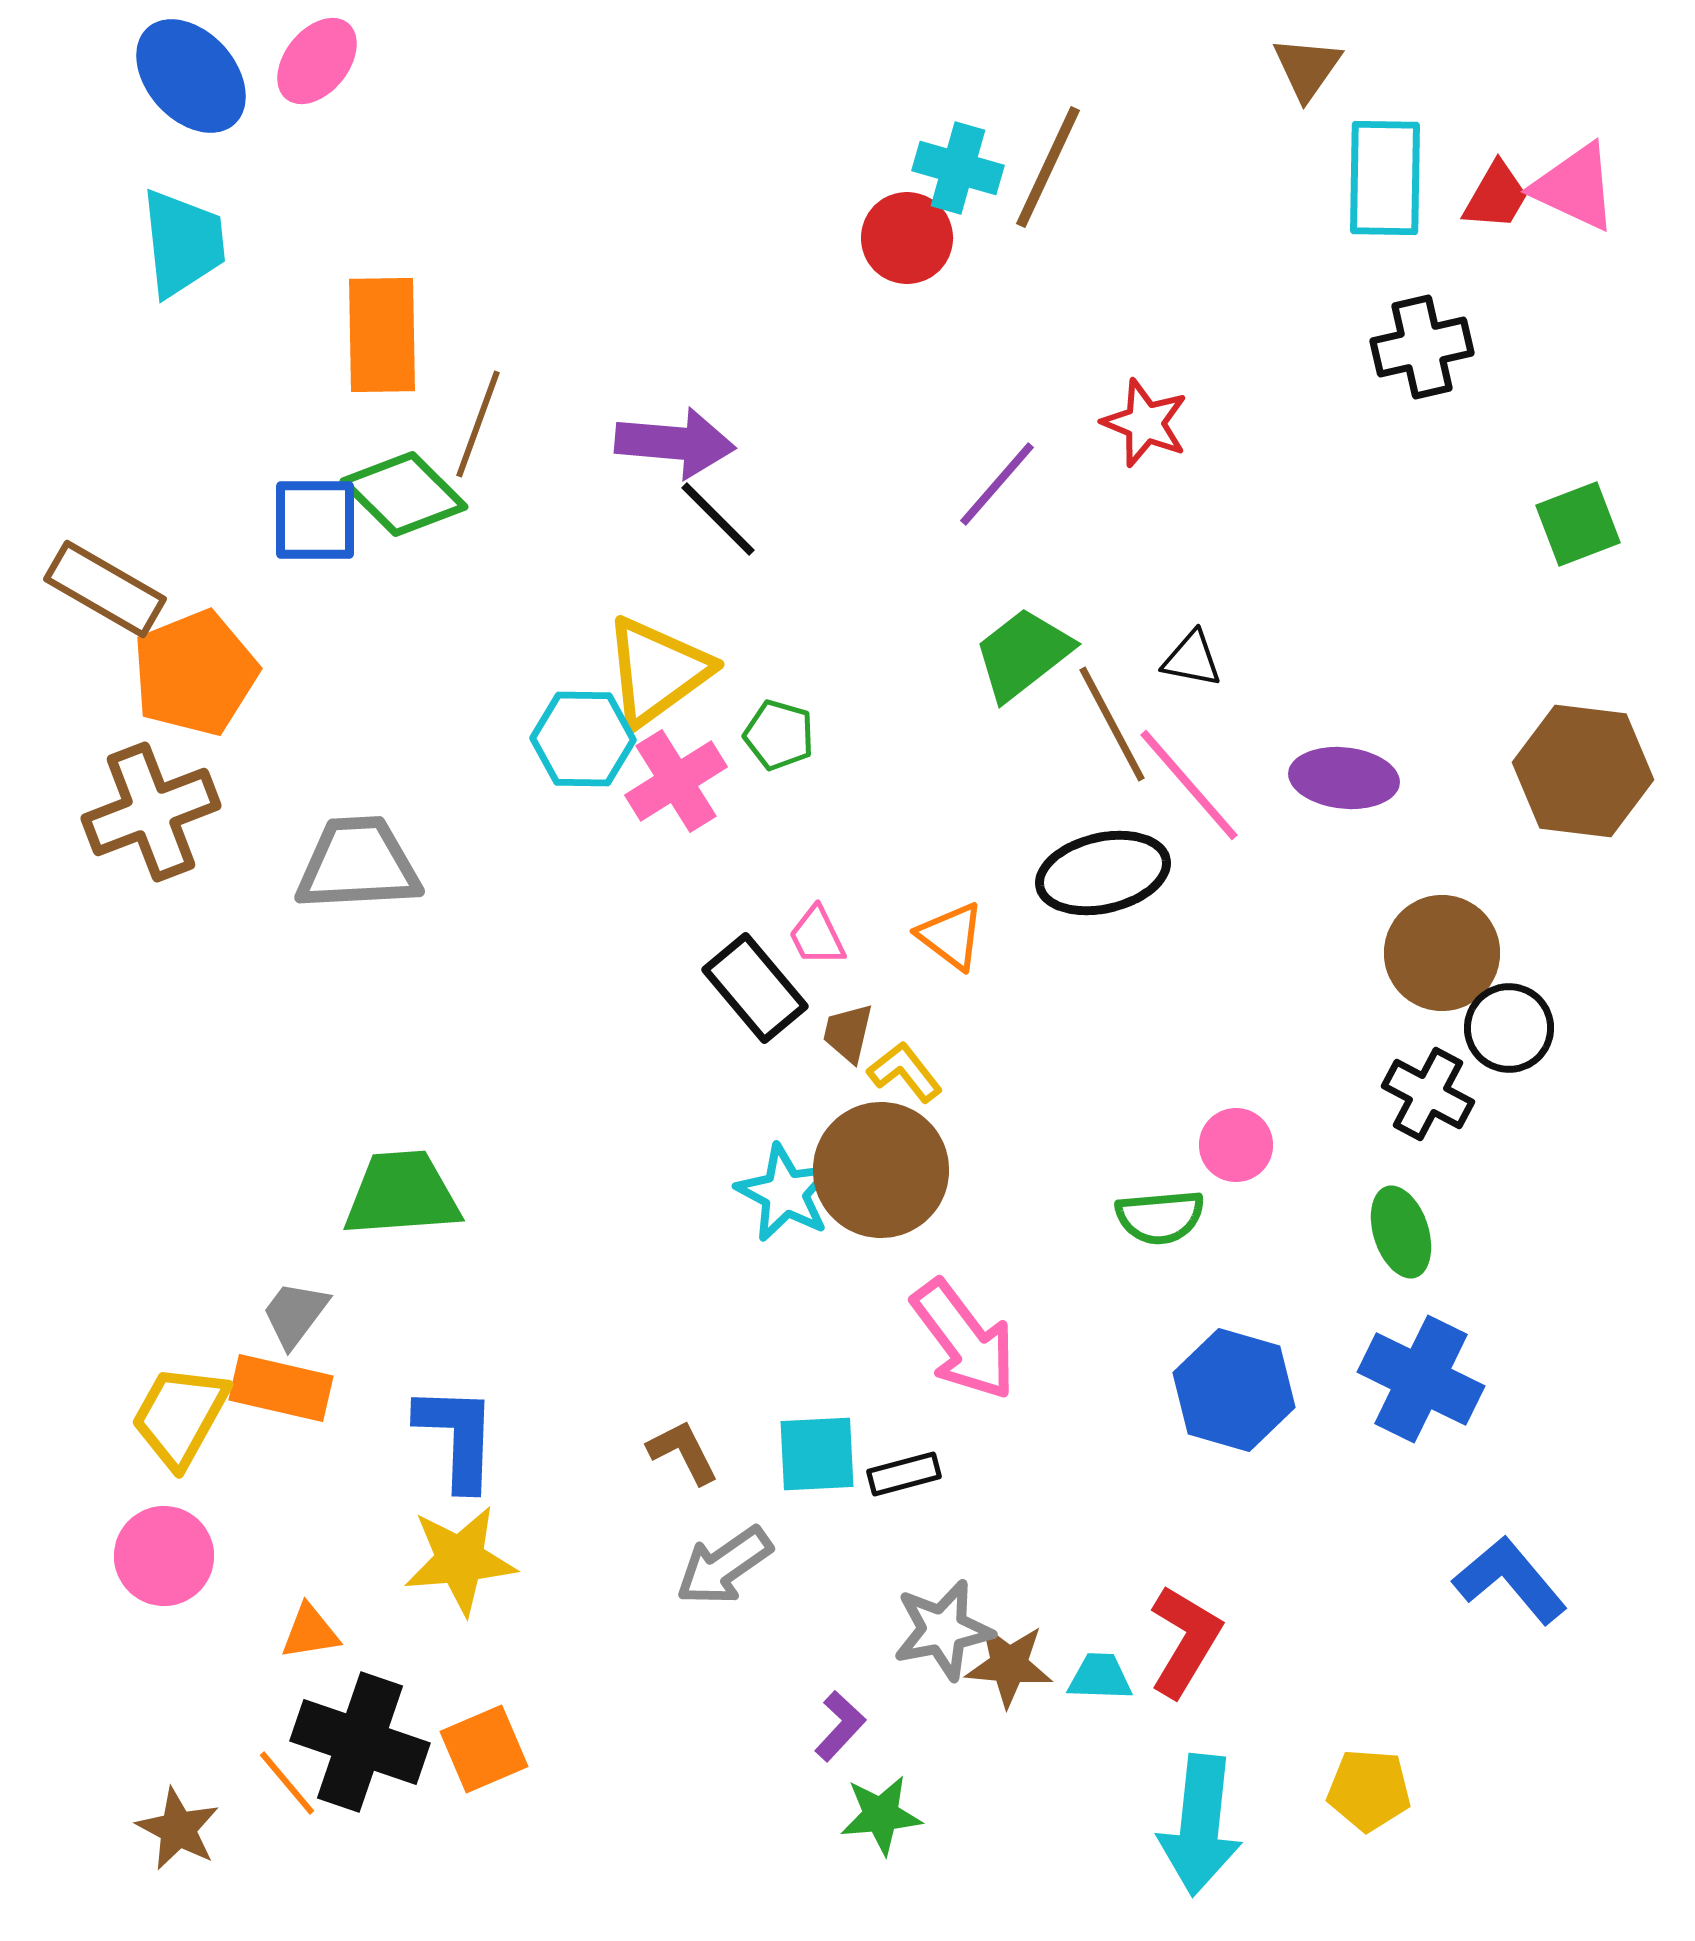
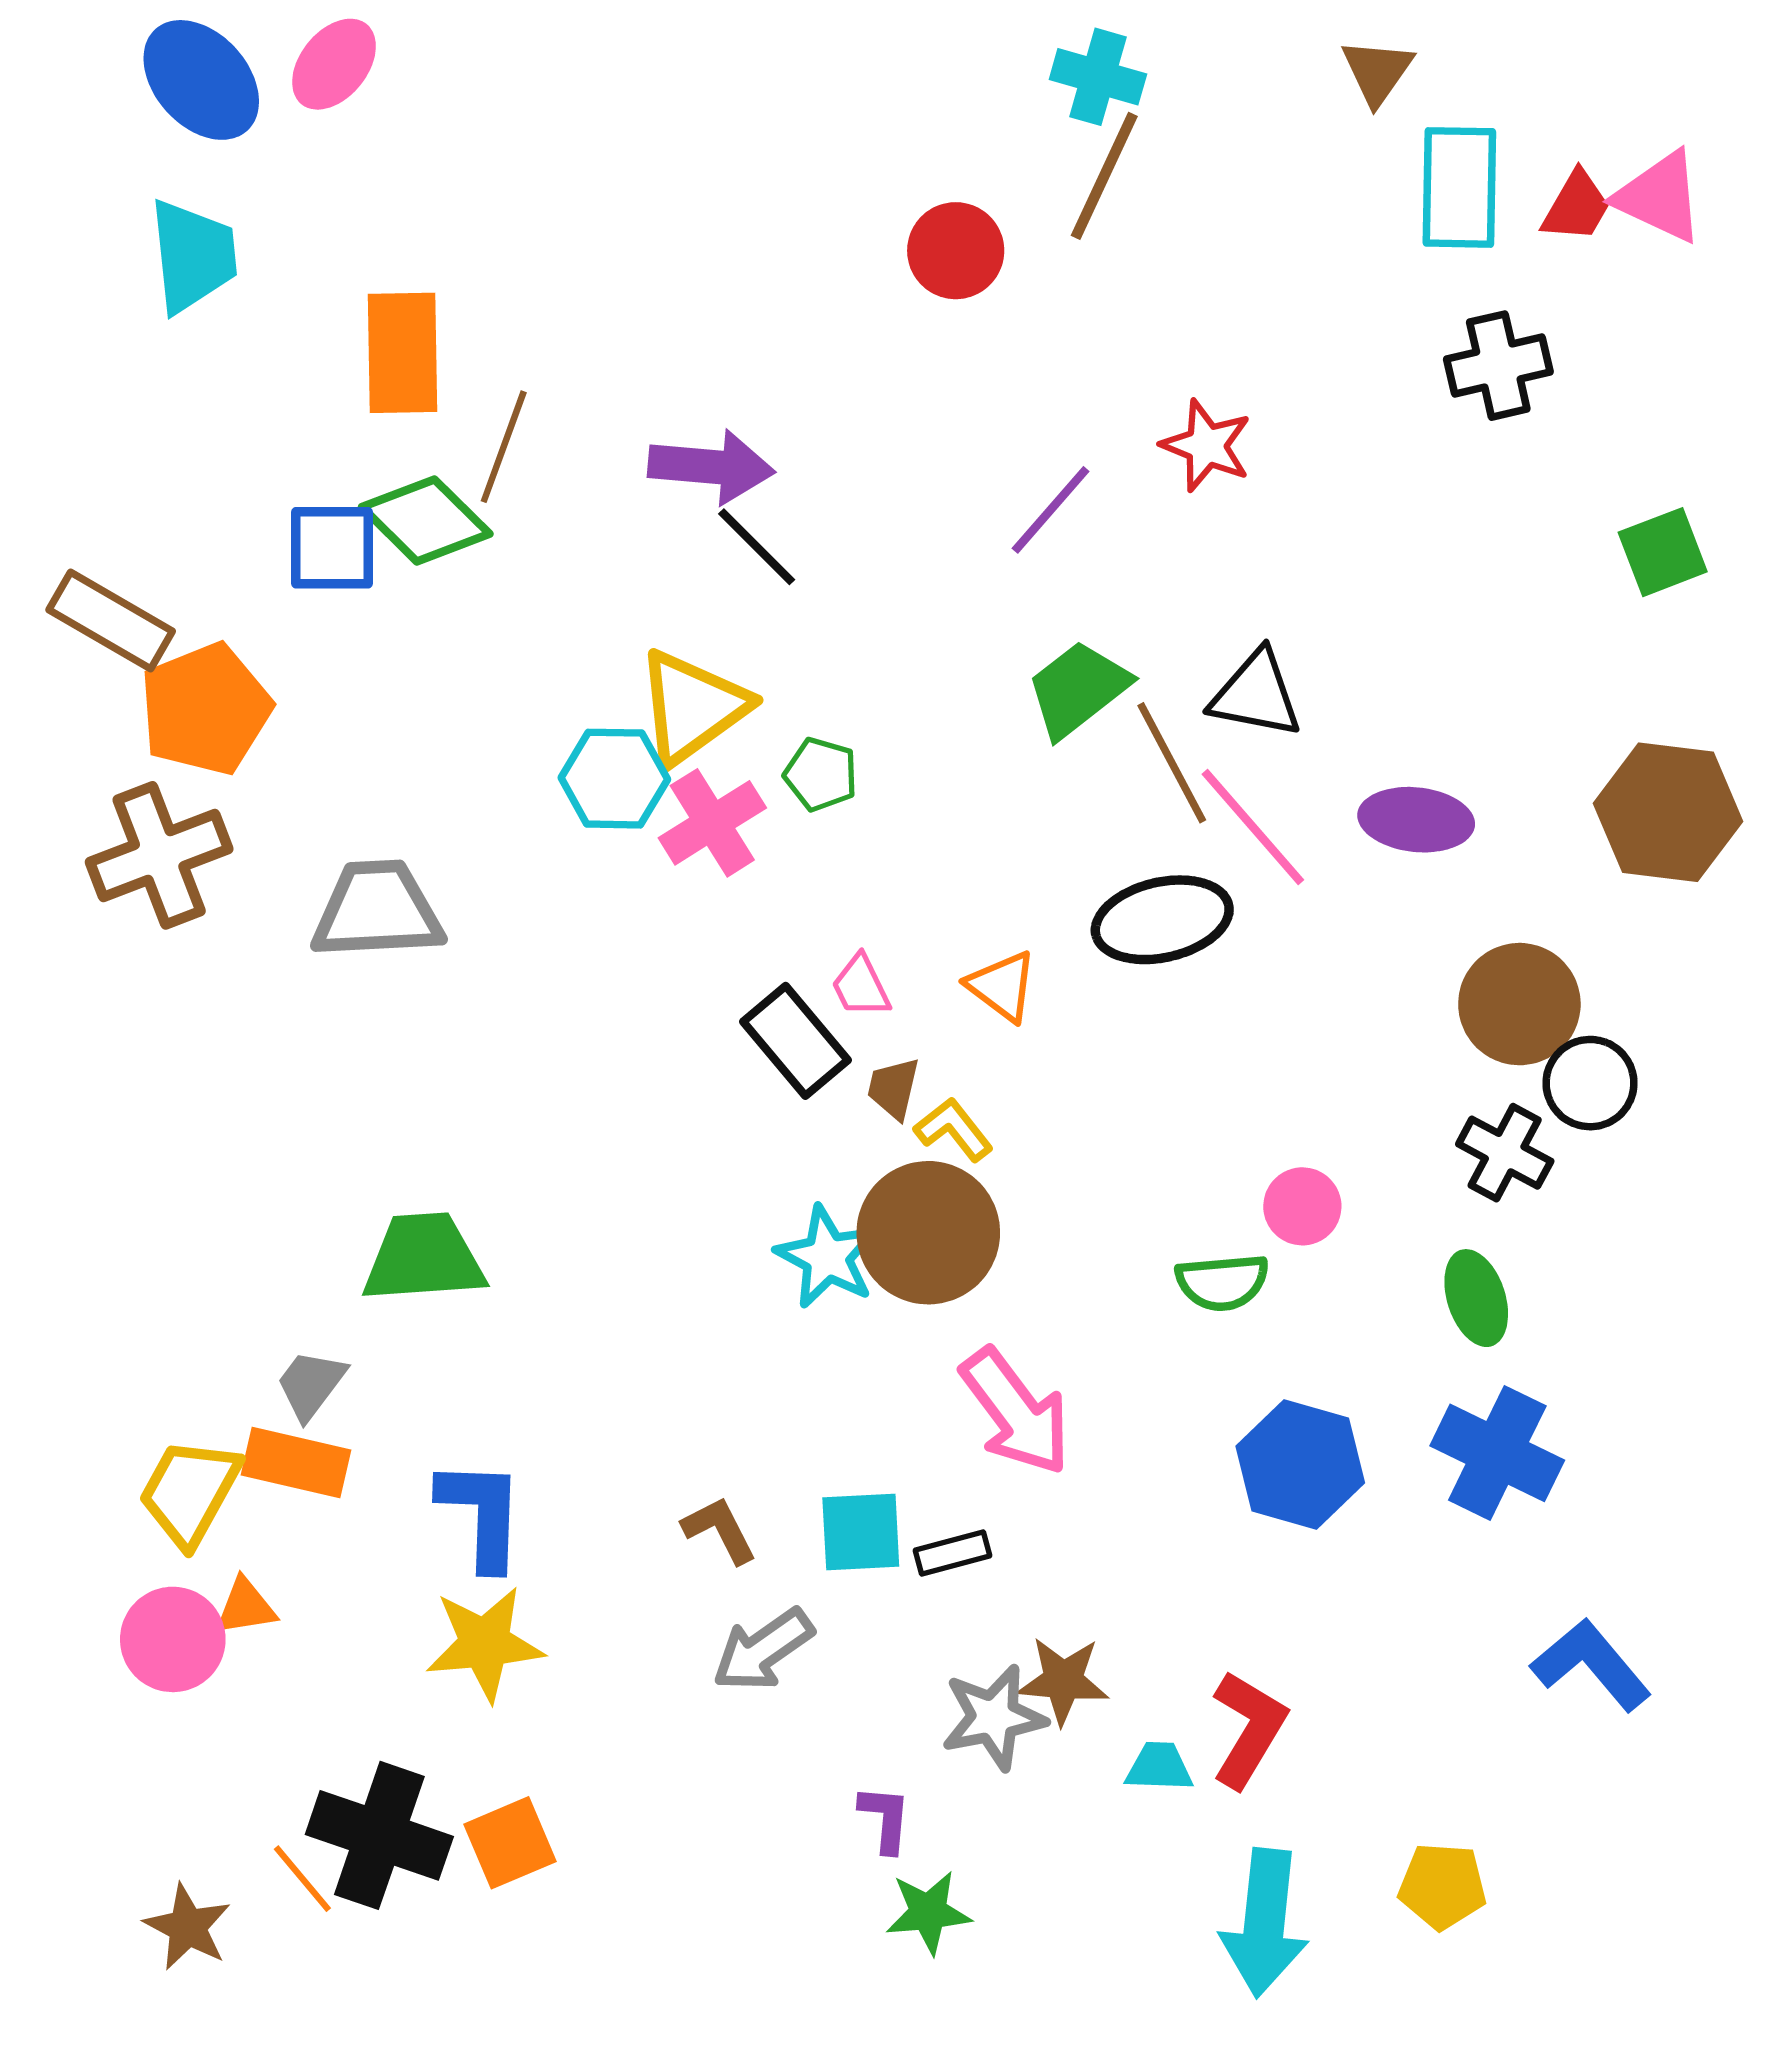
cyan cross: (958, 168) -> (1098, 77), moved
black triangle: (1192, 659) -> (1256, 694), size x1.5
orange triangle: (310, 1632) -> (246, 1607), moved
brown star: (1009, 1665) -> (1063, 1681), moved
purple L-shape: (840, 1726) -> (885, 1819), turned -38

